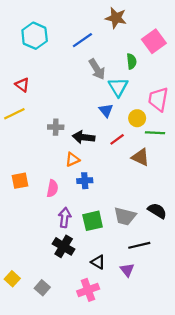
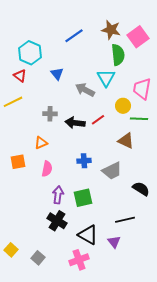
brown star: (116, 18) -> (111, 30), moved
cyan hexagon: (35, 36) -> (30, 53), moved
green semicircle: (132, 61) -> (118, 55), size x1.5
gray arrow: (97, 69) -> (85, 90), moved, turned 150
blue triangle: (106, 110) -> (57, 74), moved
red line: (117, 139) -> (98, 120), moved
orange triangle: (72, 159) -> (41, 143), moved
blue cross: (85, 181) -> (84, 161), moved
gray trapezoid: (125, 216) -> (112, 171), moved, turned -40
black triangle: (98, 262) -> (88, 235), size x1.5

